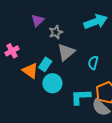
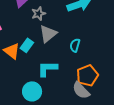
cyan circle: (52, 83) -> (32, 91), moved
cyan L-shape: (81, 97) -> (47, 69), moved

